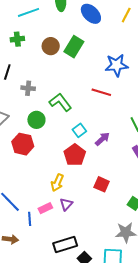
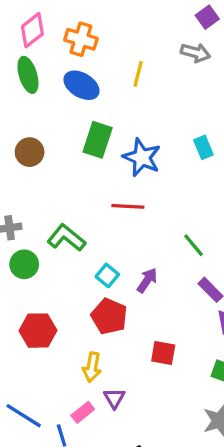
green rectangle: (74, 47) -> (98, 140), moved
blue star: (117, 65) -> (142, 157), turned -30
green circle: (36, 120) -> (24, 264), moved
red hexagon: (23, 144) -> (38, 331), moved

